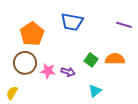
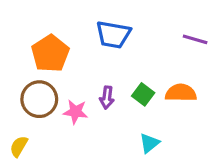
purple arrow: (68, 72) -> (107, 98), moved, turned 80

